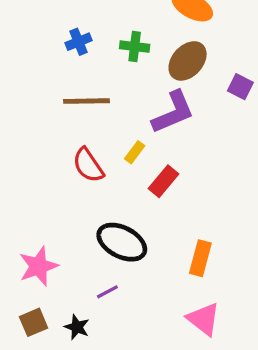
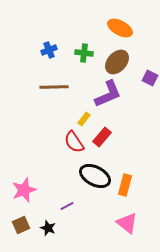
red semicircle: (88, 165) -> (74, 142), moved
black ellipse: (122, 242) -> (95, 176), moved

